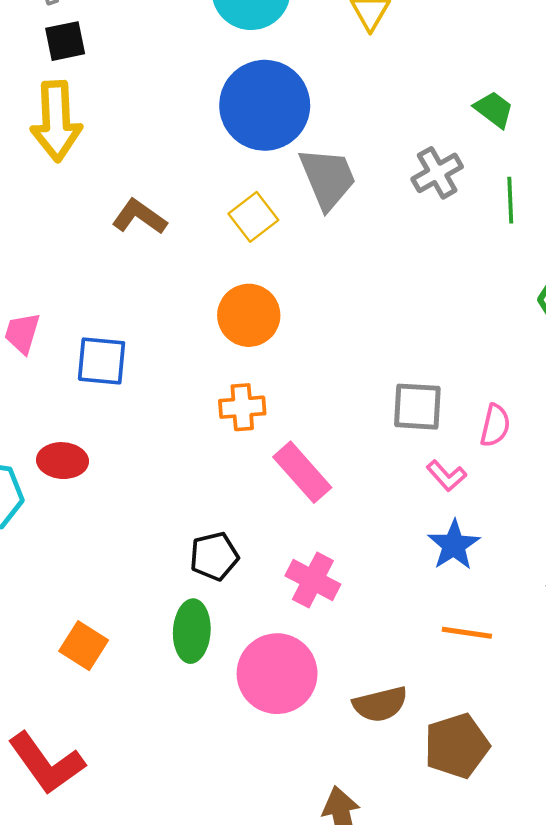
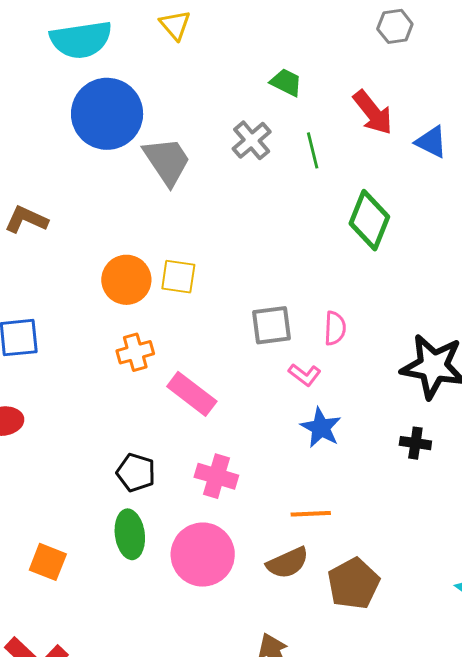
yellow square: (253, 217) -> (178, 277), moved, turned -33
black pentagon: (214, 556) -> (136, 473), turned -30
orange line: (467, 633) -> (311, 514), moved

